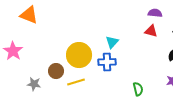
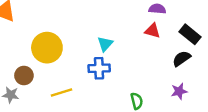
yellow circle: (79, 55) -> (47, 48), moved
brown circle: (56, 71) -> (24, 76), moved

